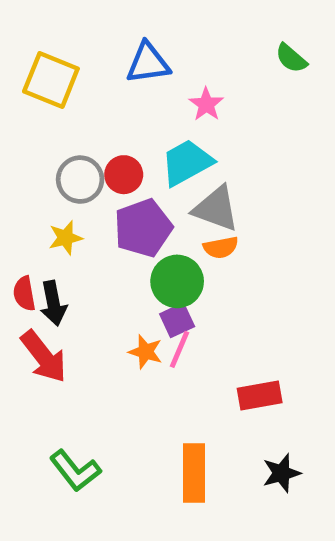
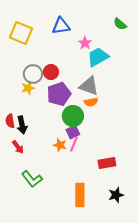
cyan trapezoid: (187, 163) -> (98, 57), moved
yellow star: (65, 238) -> (28, 88), moved
red arrow: (44, 357) -> (18, 147), size x0.6
green L-shape: (75, 471) -> (32, 179), moved

